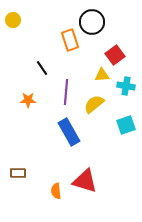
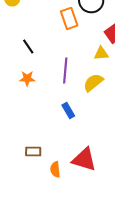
black line: (42, 68) -> (28, 46), moved
blue rectangle: (69, 132) -> (68, 110), size x0.6
brown rectangle: (18, 173) -> (33, 151), moved

